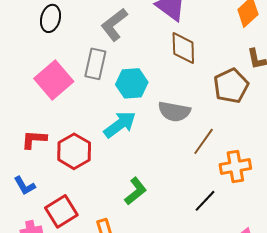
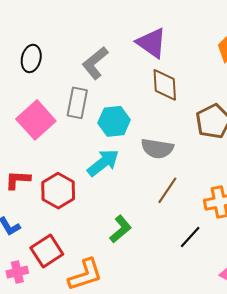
brown line: (204, 141) -> (167, 190), moved

